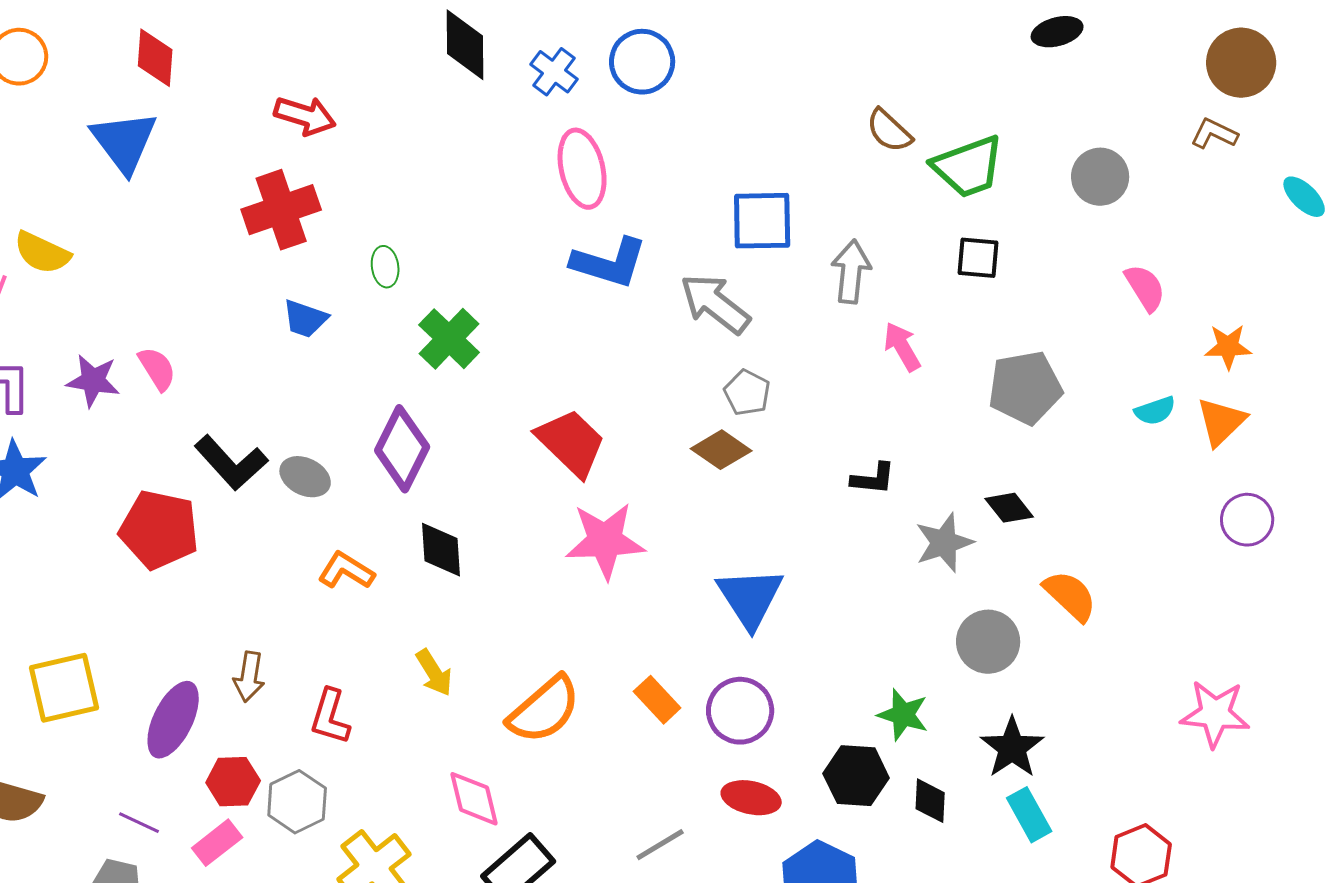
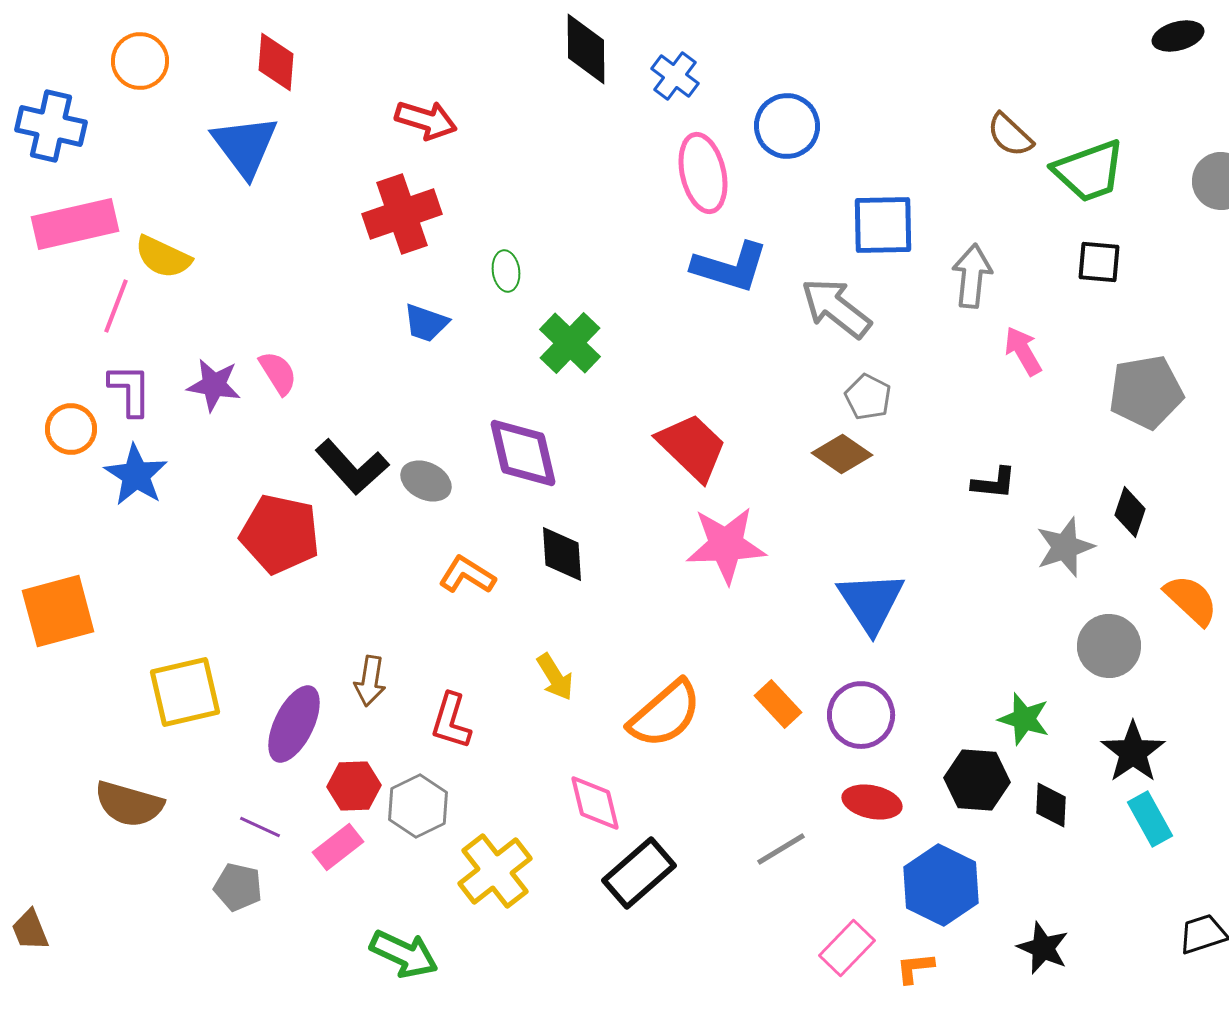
blue circle: (642, 62) -> (787, 126), moved
purple diamond: (402, 449) -> (523, 453), turned -40
black diamond: (1009, 508) -> (1130, 512), turned 57

